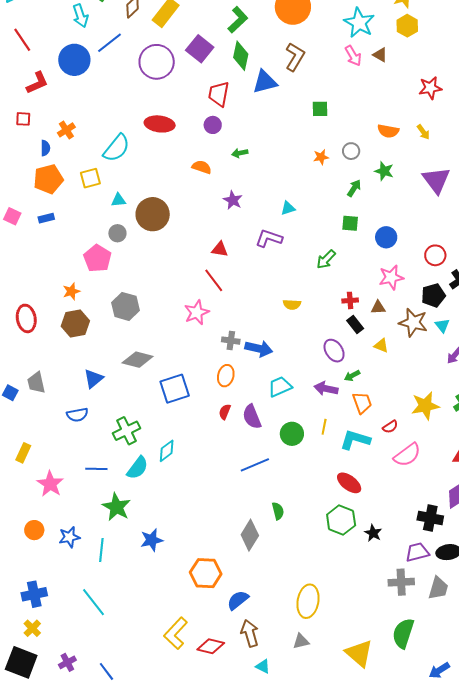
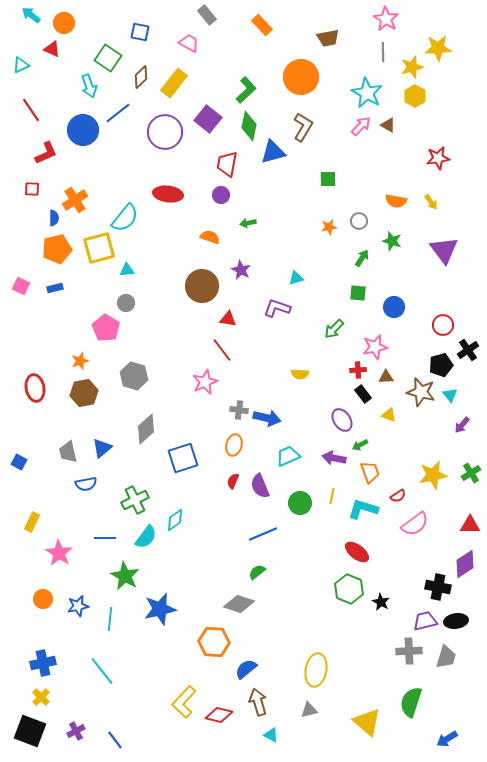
pink arrow: (353, 56) -> (361, 126), turned -105
orange cross: (66, 130) -> (75, 200), size x1.4
yellow square: (90, 178) -> (99, 248), size x1.5
brown circle: (153, 214) -> (202, 286), moved
pink star: (391, 277) -> (375, 347), moved
gray diamond: (138, 360) -> (146, 429), turned -56
gray trapezoid: (36, 383) -> (68, 452), moved
green semicircle: (278, 511) -> (257, 572), moved, turned -114
gray diamond: (250, 535) -> (239, 604), moved, turned 76
blue star: (152, 540) -> (160, 609), size x1.4

